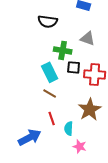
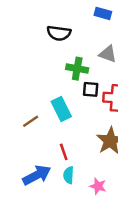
cyan rectangle: (50, 72) -> (61, 109), moved
brown line: (50, 93) -> (31, 121), moved, turned -64
cyan semicircle: (69, 128) -> (69, 175), moved

